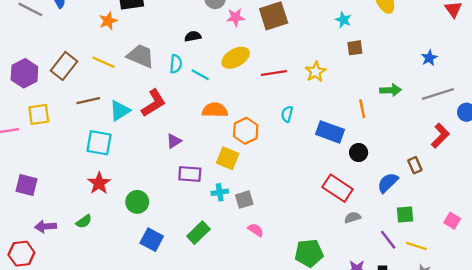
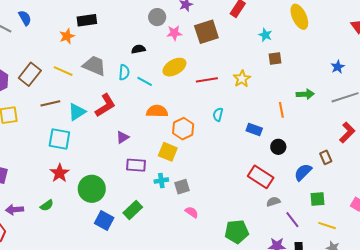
blue rectangle: (330, 132) -> (254, 129), size x0.7
green circle: (137, 202) -> (92, 189), size x1.4
green rectangle: (198, 233) -> (133, 210), moved
purple line: (388, 240) -> (292, 220), moved

